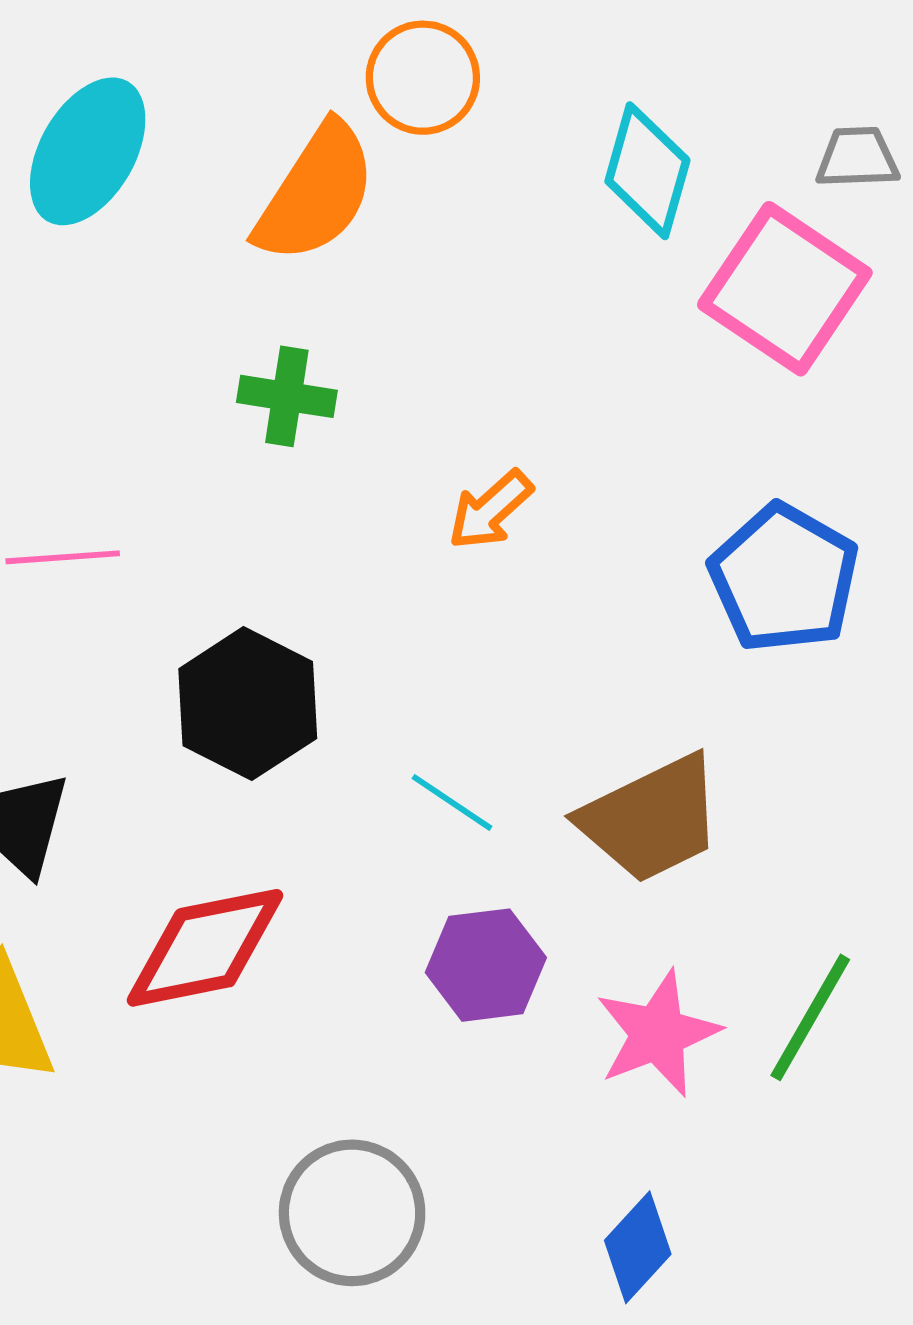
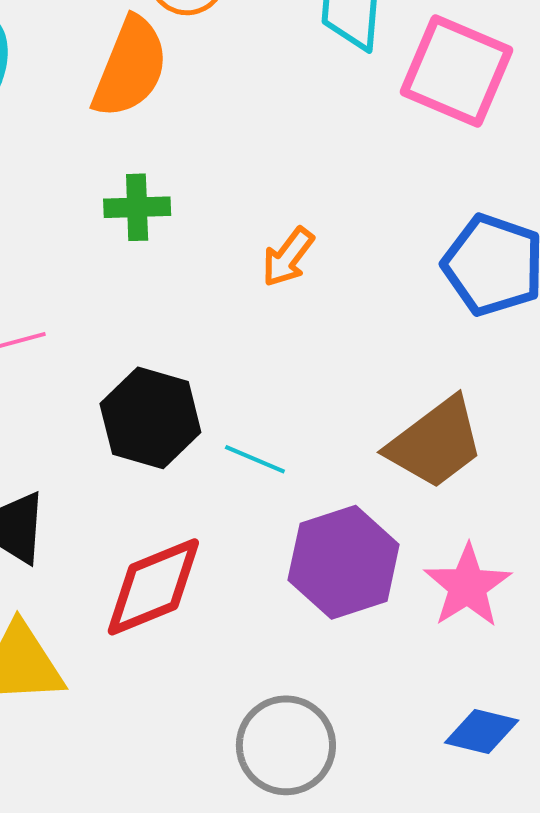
cyan line: (452, 802) -> (255, 459), moved
purple hexagon: (486, 965) -> (344, 562), size x1.4
blue diamond: (638, 1247) -> (482, 732), turned 72

